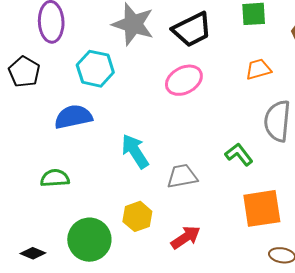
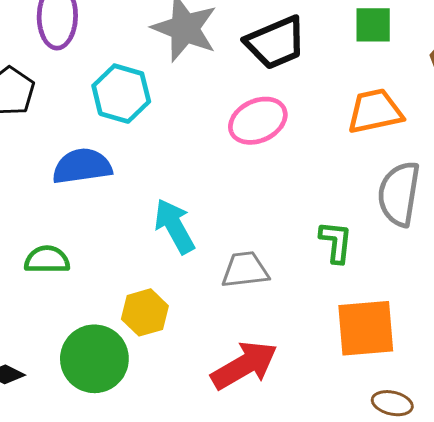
orange trapezoid: (258, 69) -> (375, 111), size x1.4
green L-shape: (239, 154) -> (336, 242), turned 40
yellow hexagon: (137, 216) -> (145, 312), moved
red arrow: (186, 237) -> (244, 365), size x1.4

